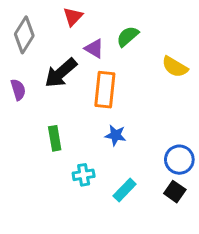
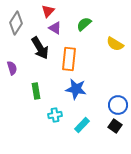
purple triangle: (94, 49) -> (55, 28), moved
black arrow: (61, 73) -> (40, 48), turned -80
purple semicircle: (18, 90) -> (12, 68), moved
blue star: (115, 135) -> (76, 89), size x1.5

